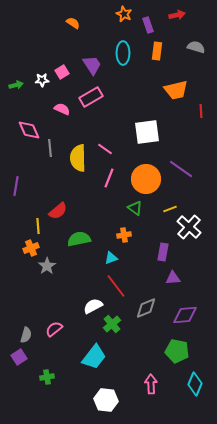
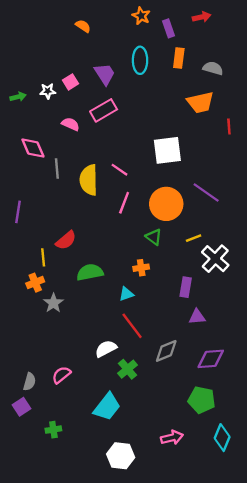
gray semicircle: (196, 47) -> (213, 68), moved
pink arrow: (151, 384) -> (172, 438), turned 78

